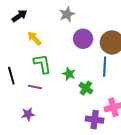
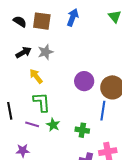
gray star: (67, 14) -> (46, 52), moved
green star: (69, 74) -> (53, 125), moved
green cross: (86, 88) -> (82, 130), turned -32

